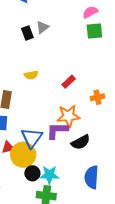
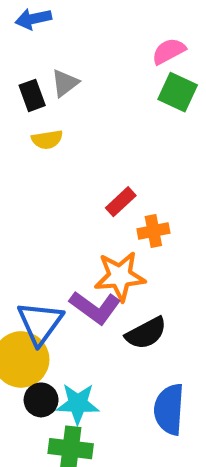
green square: (94, 31) -> (178, 92), turned 30
yellow semicircle: (31, 75) -> (47, 140), moved
orange cross: (98, 97) -> (153, 231), moved
purple L-shape: (57, 131) -> (95, 307), turned -145

